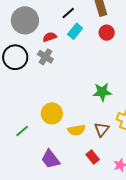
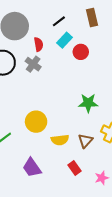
red circle: (107, 33) -> (81, 52), moved
red semicircle: (50, 37) -> (39, 44), turned 96

